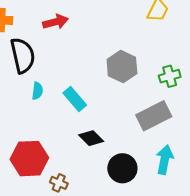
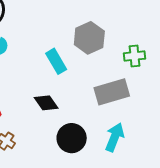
cyan rectangle: (75, 99) -> (56, 61), moved

